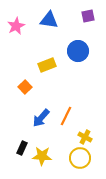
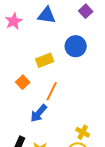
purple square: (88, 16) -> (86, 11), turned -32
orange line: (66, 116) -> (52, 91), moved

